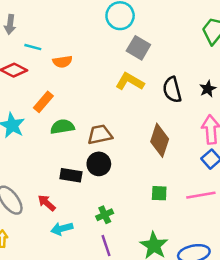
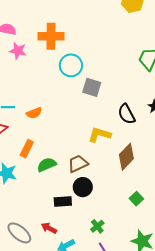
yellow L-shape: (130, 82) -> (100, 135), moved
brown diamond: (160, 140) -> (126, 157), turned 40
green square: (159, 193) -> (136, 199), turned -32

